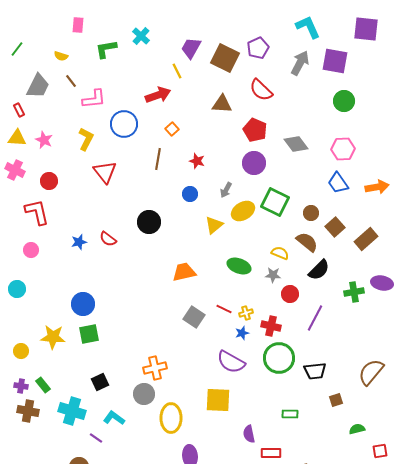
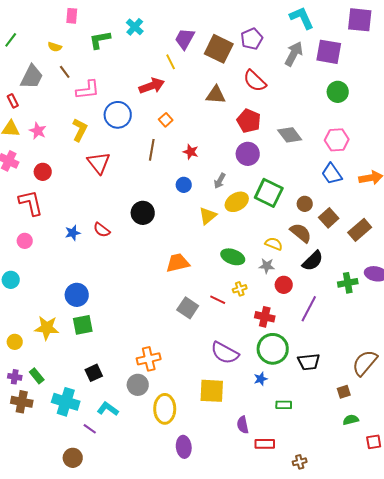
yellow cross: (246, 313) -> (240, 289), moved
blue star: (242, 333) -> (261, 379), moved
brown square: (336, 400) -> (344, 392), moved

